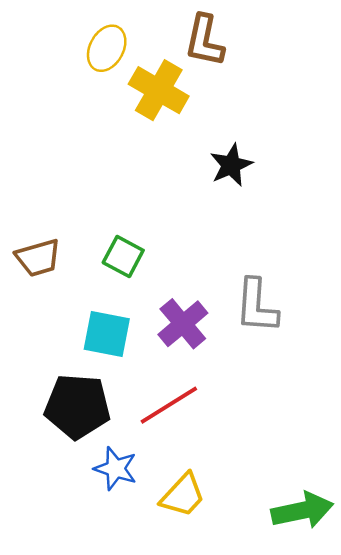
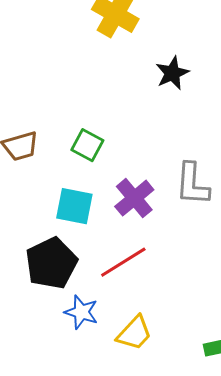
black pentagon: (77, 406) -> (51, 263), turned -30

